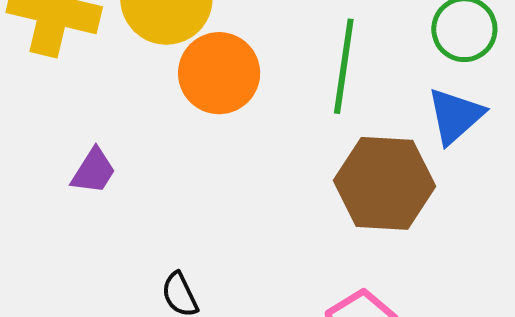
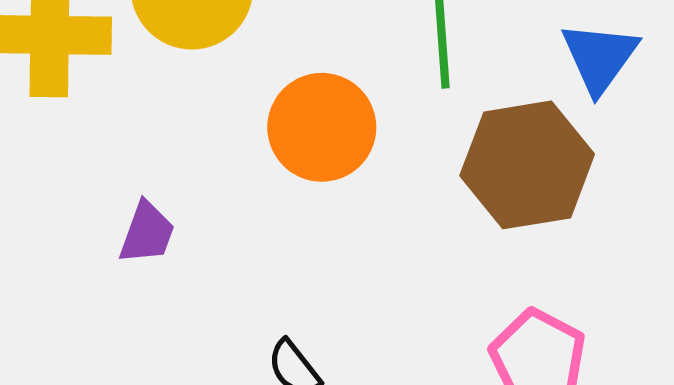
orange circle: (219, 73) -> (322, 127), moved

